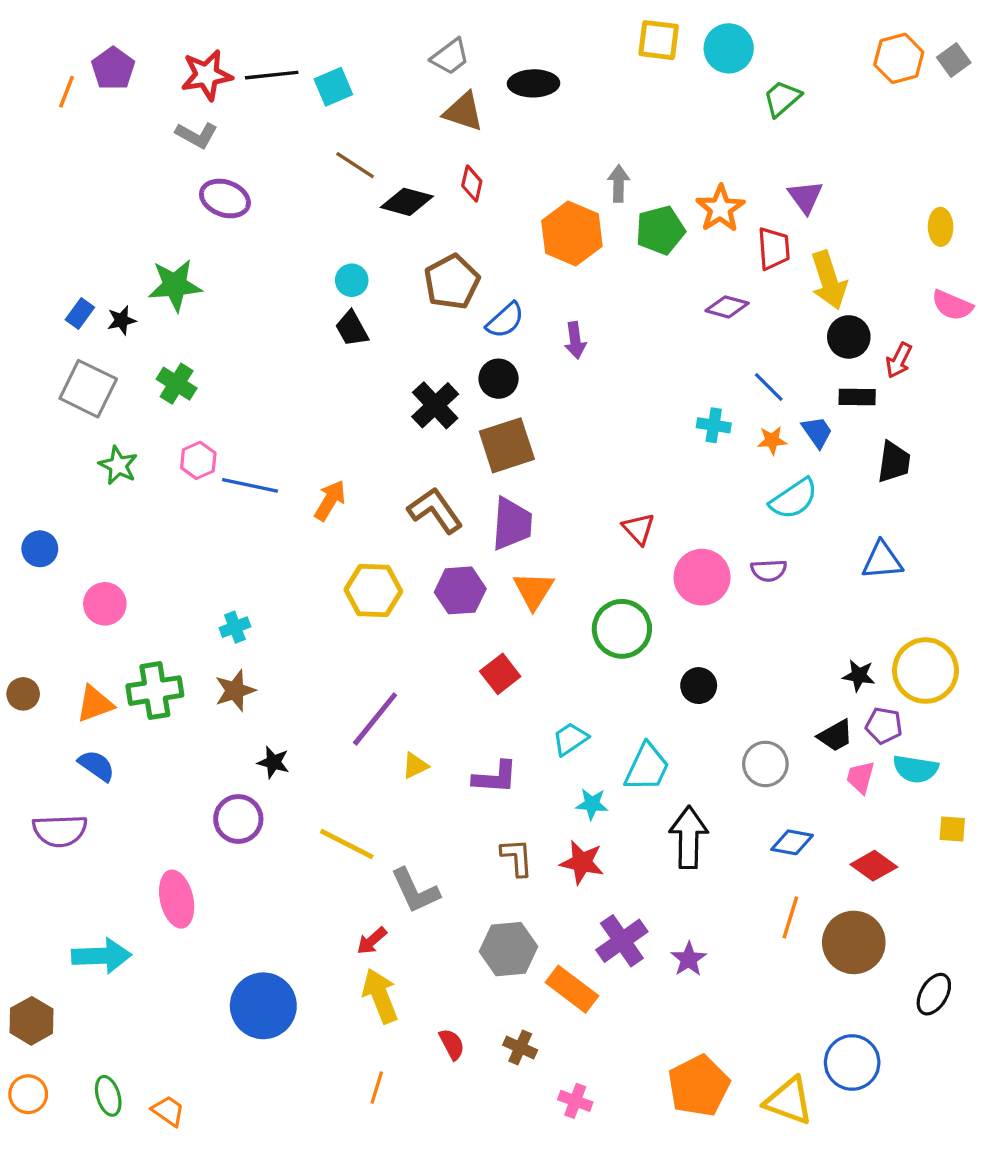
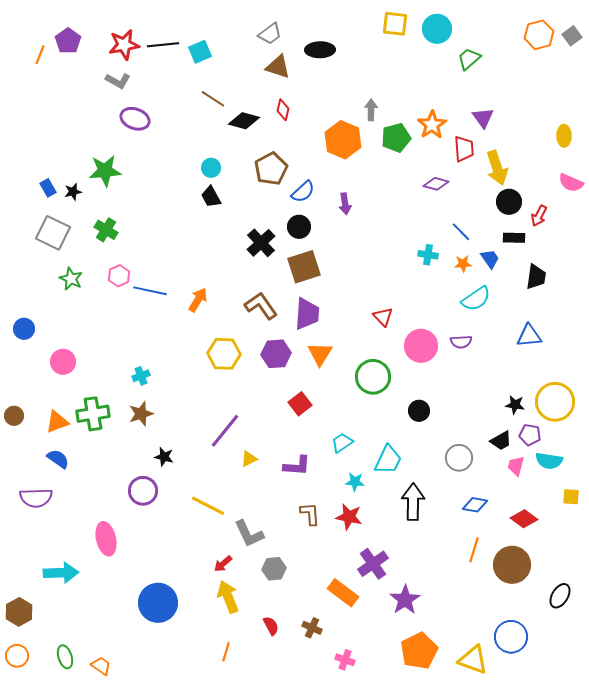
blue rectangle: (80, 314) -> (48, 188), turned -66
gray hexagon: (509, 949) -> (274, 569), moved, size x0.7
purple star: (689, 959) -> (405, 600), moved, size x1.4

